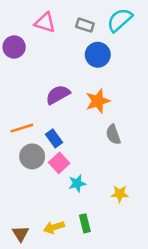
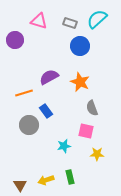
orange star: (98, 101) -> (80, 82), turned -30
orange line: (22, 128) -> (24, 93), moved
pink square: (59, 163) -> (86, 131), moved, turned -35

